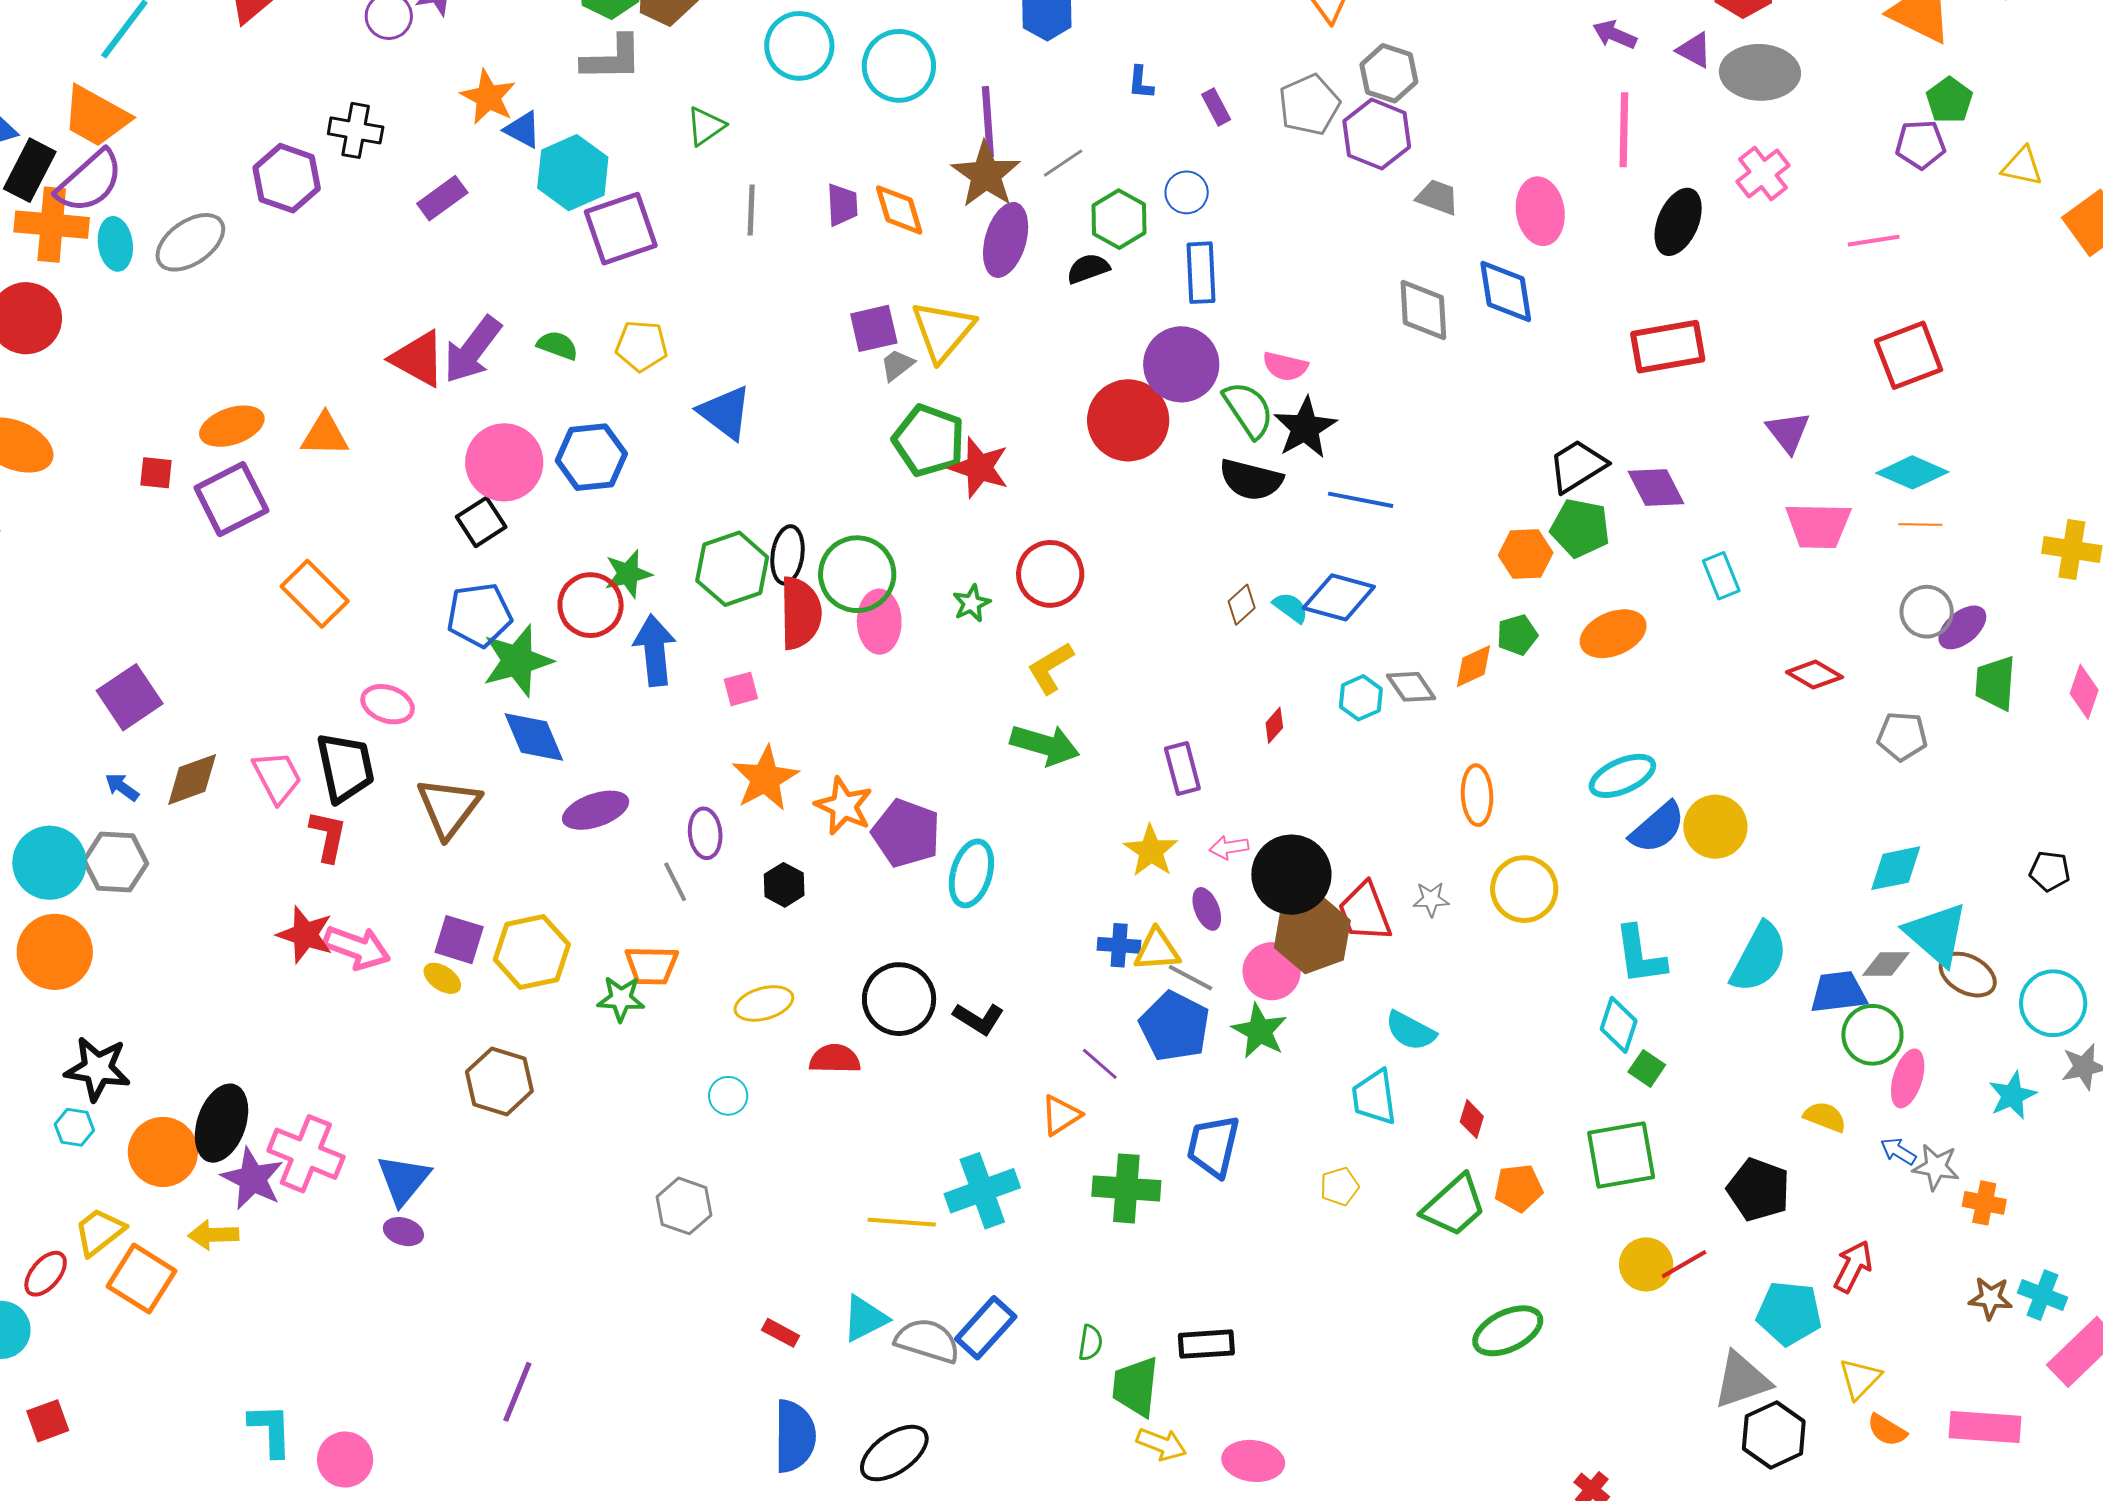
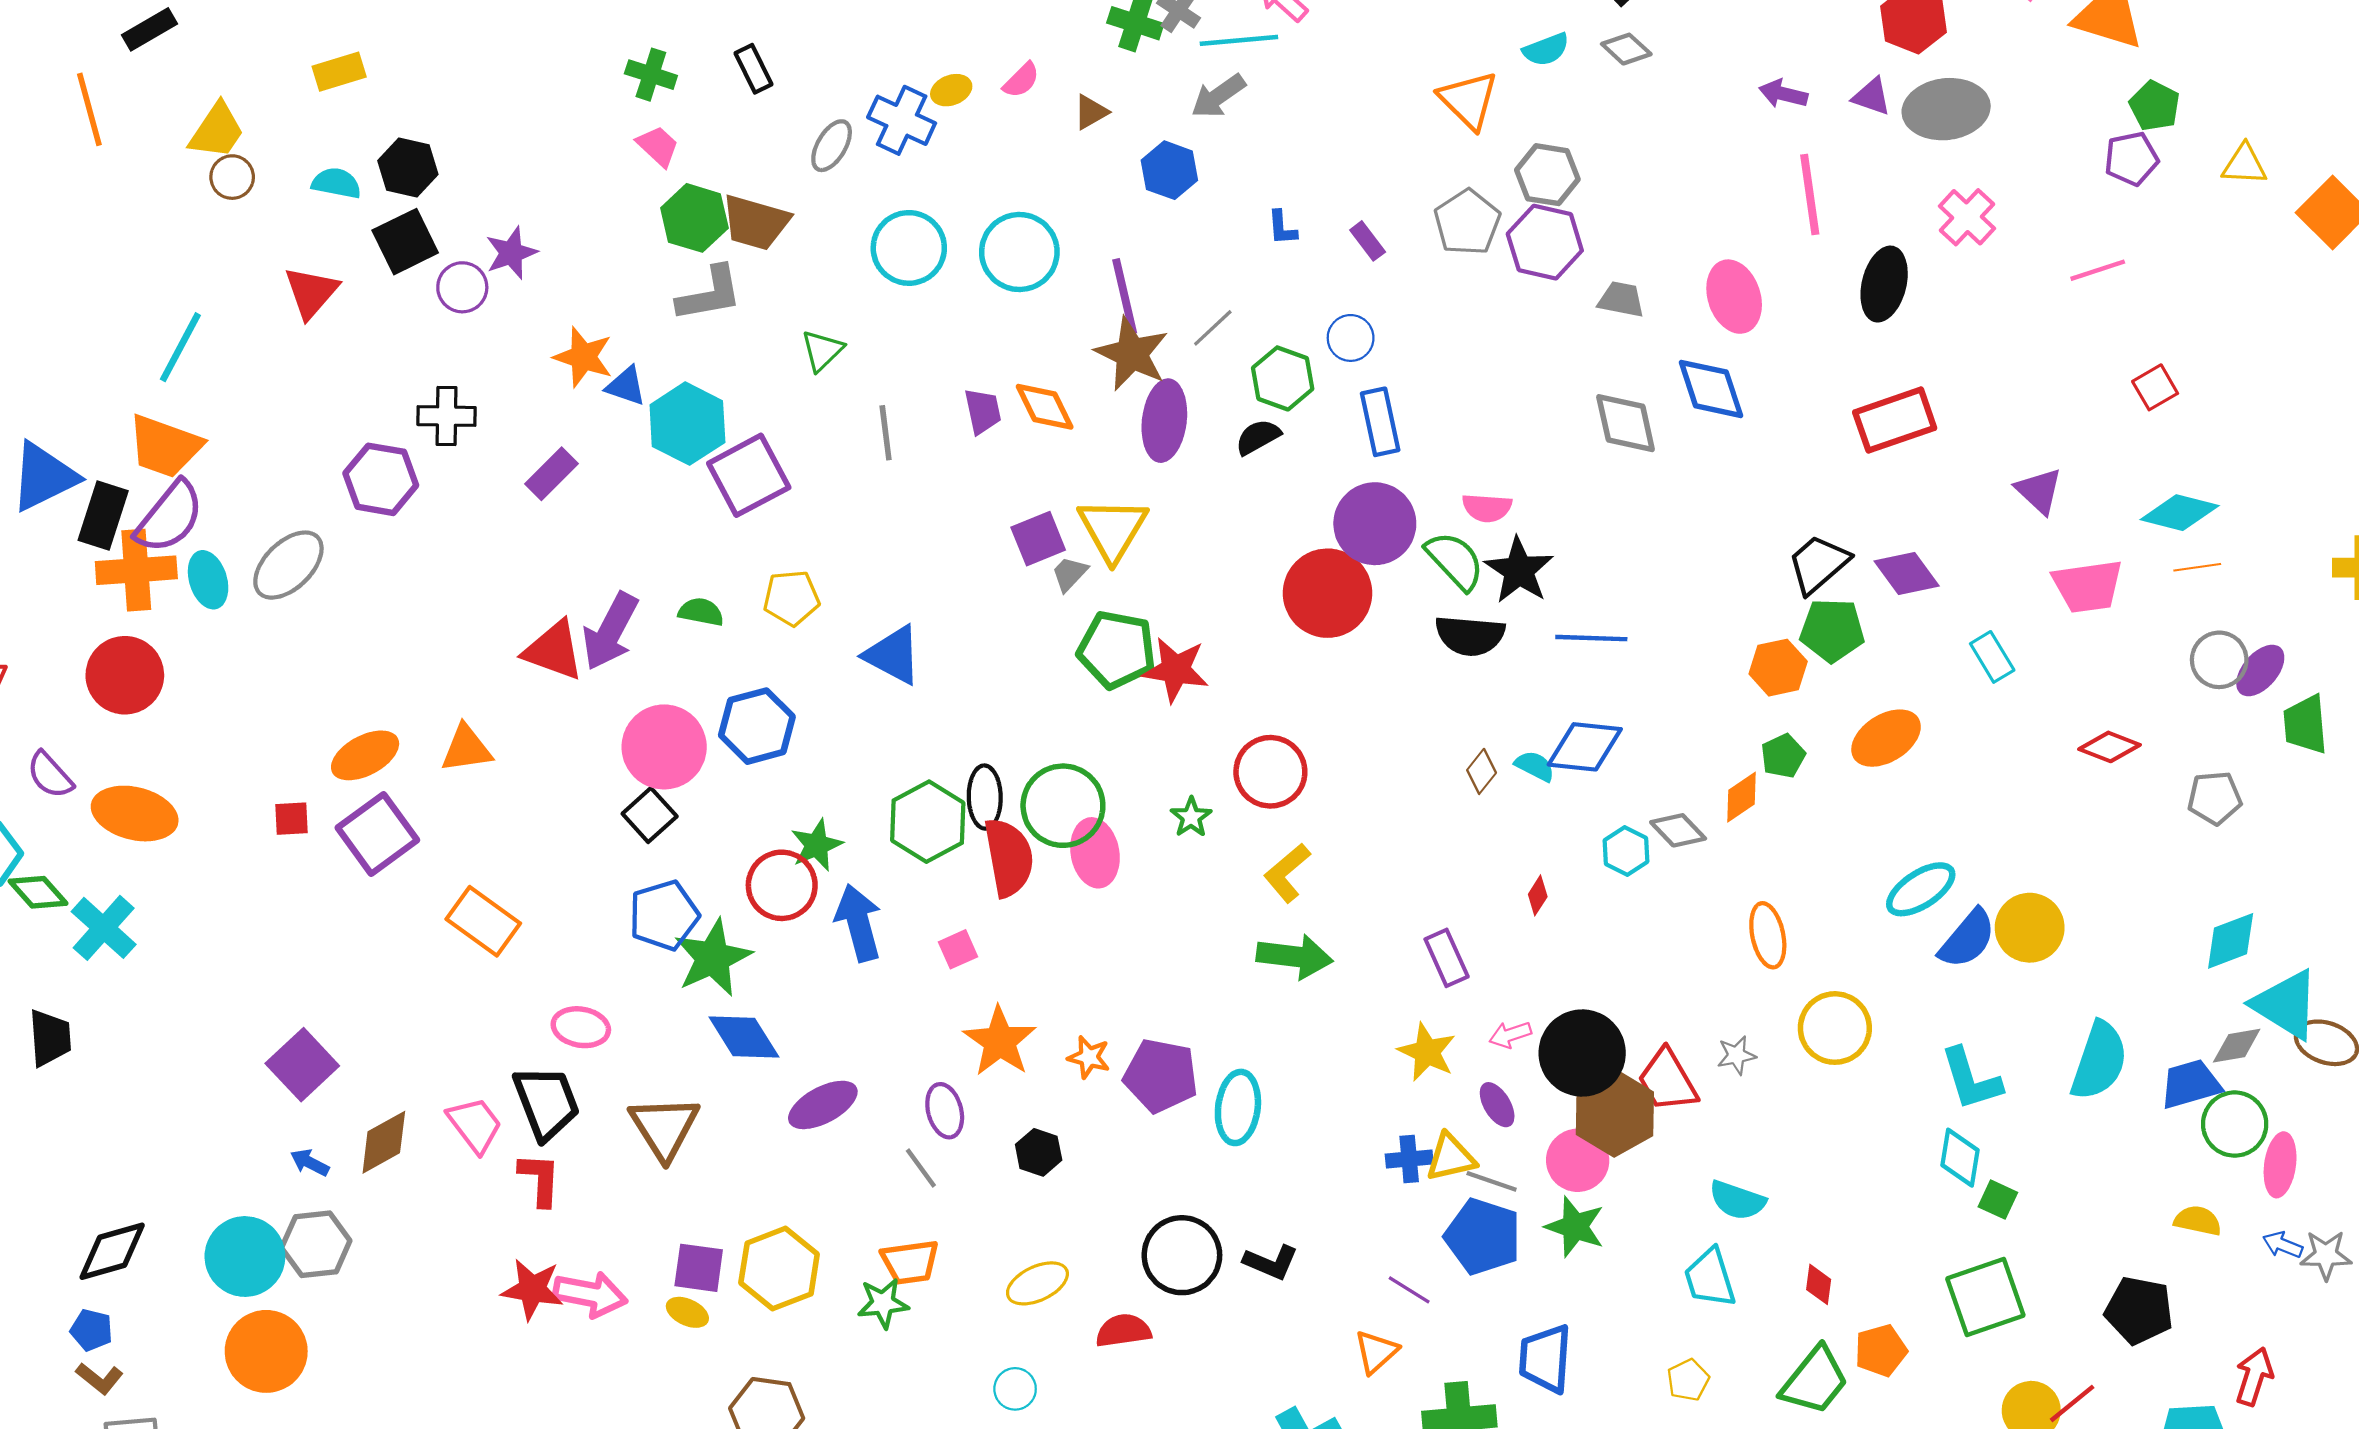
red square: (1909, 355) -> (2155, 387), size x0.6
orange star: (844, 806) -> (1089, 1057), size x0.7

